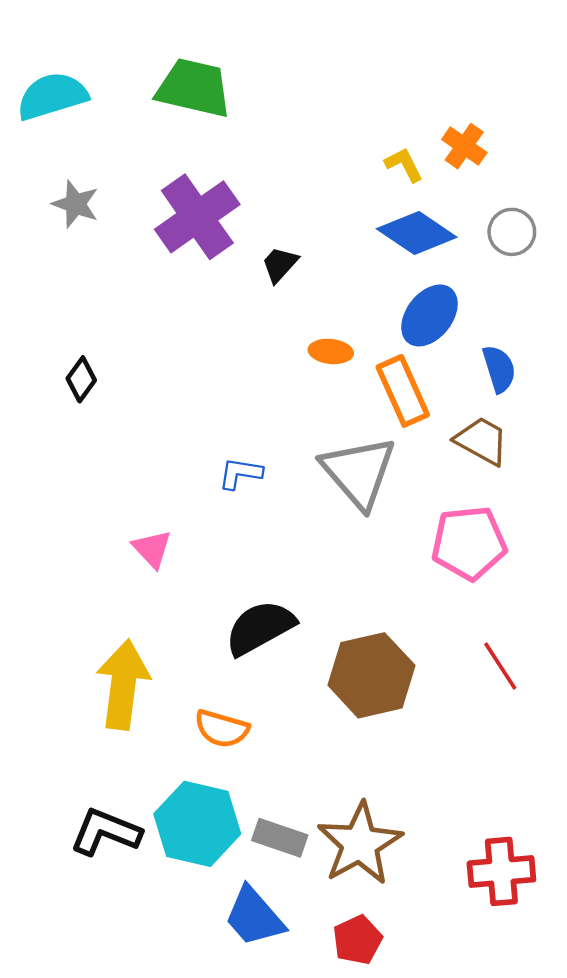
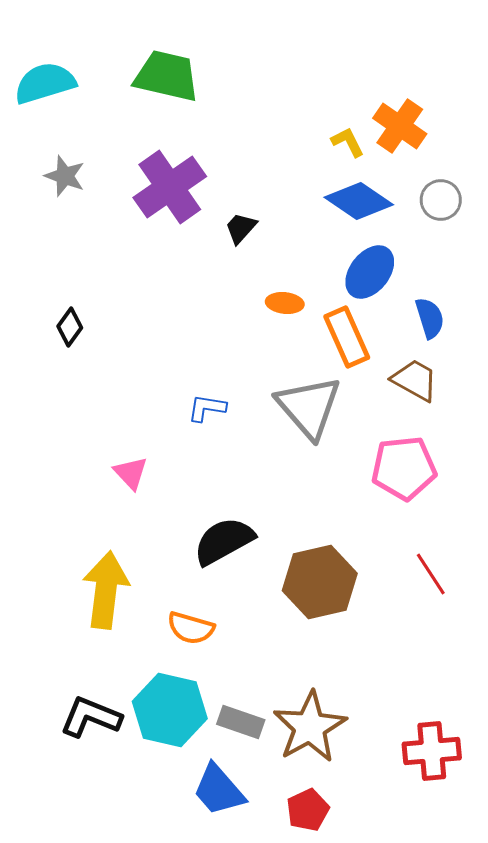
orange cross: (464, 146) -> (400, 126), size x1.4

